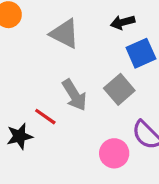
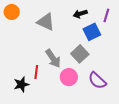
red line: (45, 117) -> (36, 72), turned 64
pink circle: (114, 153) -> (69, 77), moved

